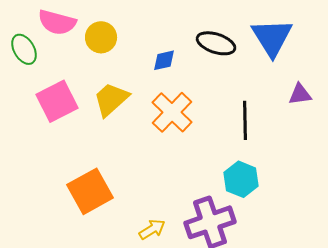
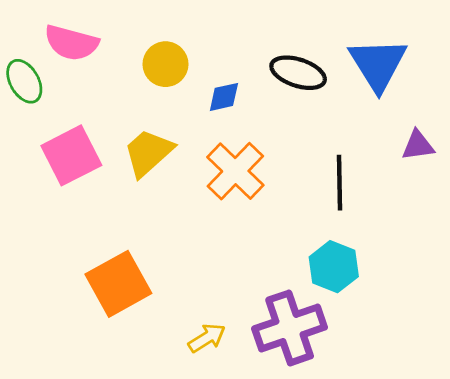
yellow circle: (101, 37) -> (165, 64), moved

